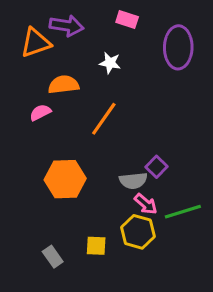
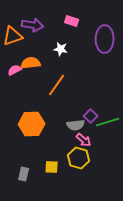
pink semicircle: (40, 112) -> (15, 70), moved
green line: (183, 212) -> (108, 122), moved
gray rectangle: (53, 257) -> (24, 174), turned 48

